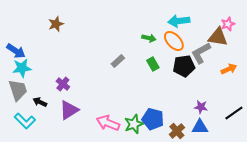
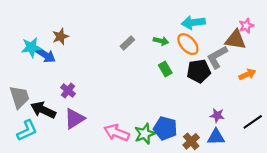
brown star: (56, 24) -> (60, 37), moved
blue arrow: (16, 51) -> (45, 55), moved
gray rectangle: (118, 61) -> (127, 43), moved
cyan star: (22, 68) -> (31, 47), moved
black arrow: (40, 102) -> (43, 110), size x1.6
cyan L-shape: (25, 121) -> (27, 130), turned -70

